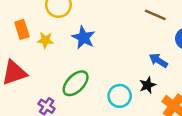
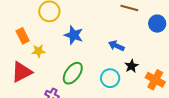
yellow star: (45, 40) -> (39, 51), moved
blue arrow: (158, 60) -> (116, 46), moved

